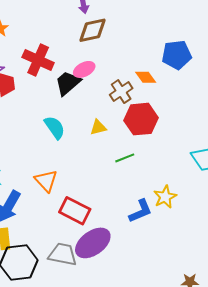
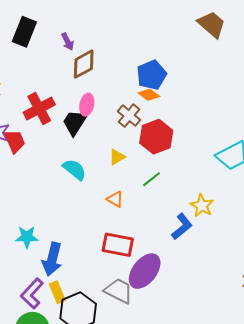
blue pentagon: (177, 55) -> (152, 75), moved
red cross: (38, 60) -> (39, 109), turned -36
pink ellipse: (84, 69) -> (87, 105), turned -35
orange triangle: (46, 181) -> (115, 199), moved, size x0.7
gray trapezoid: (63, 254) -> (118, 291), turned 32

